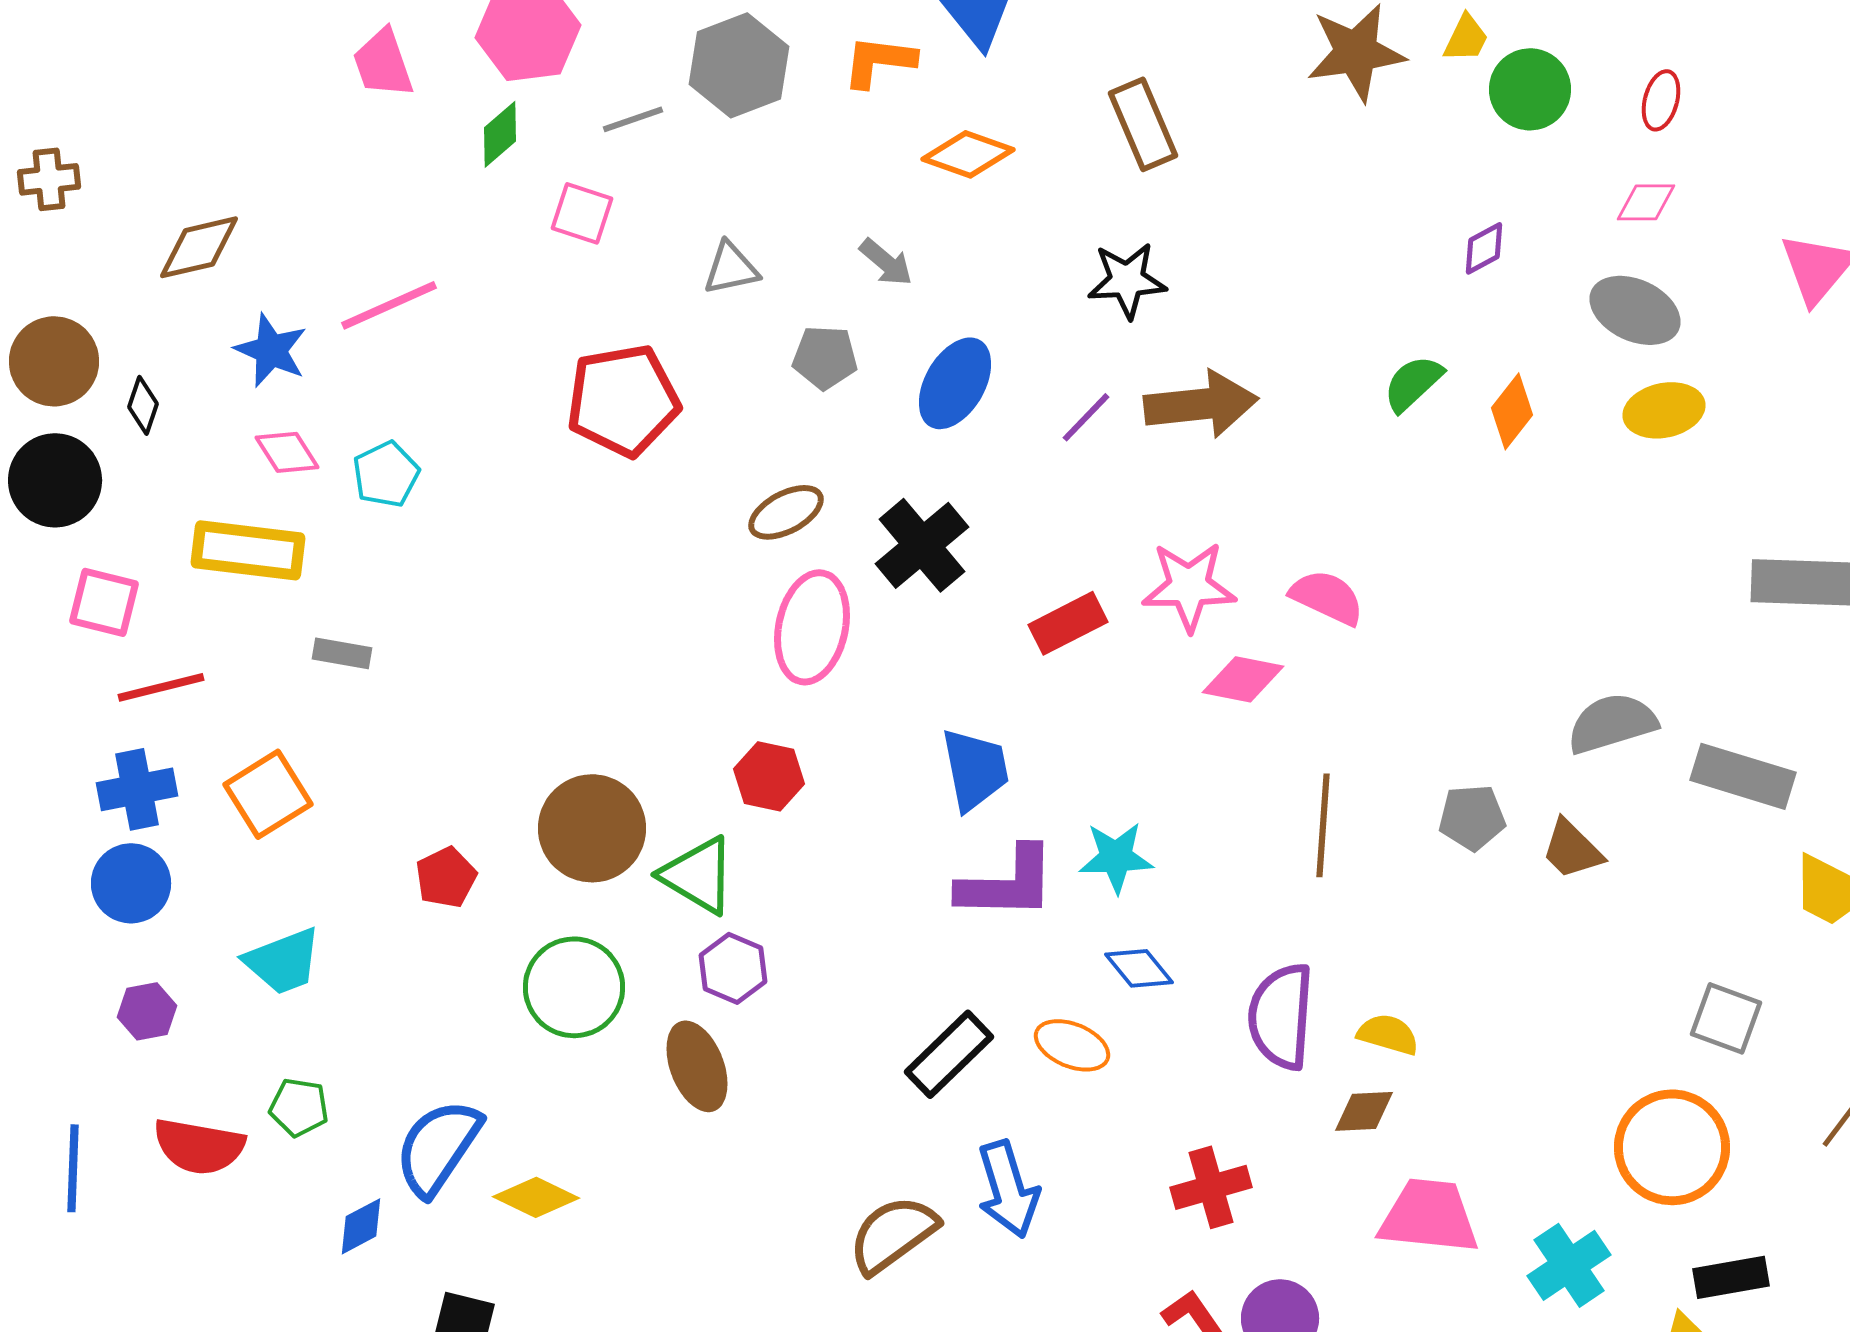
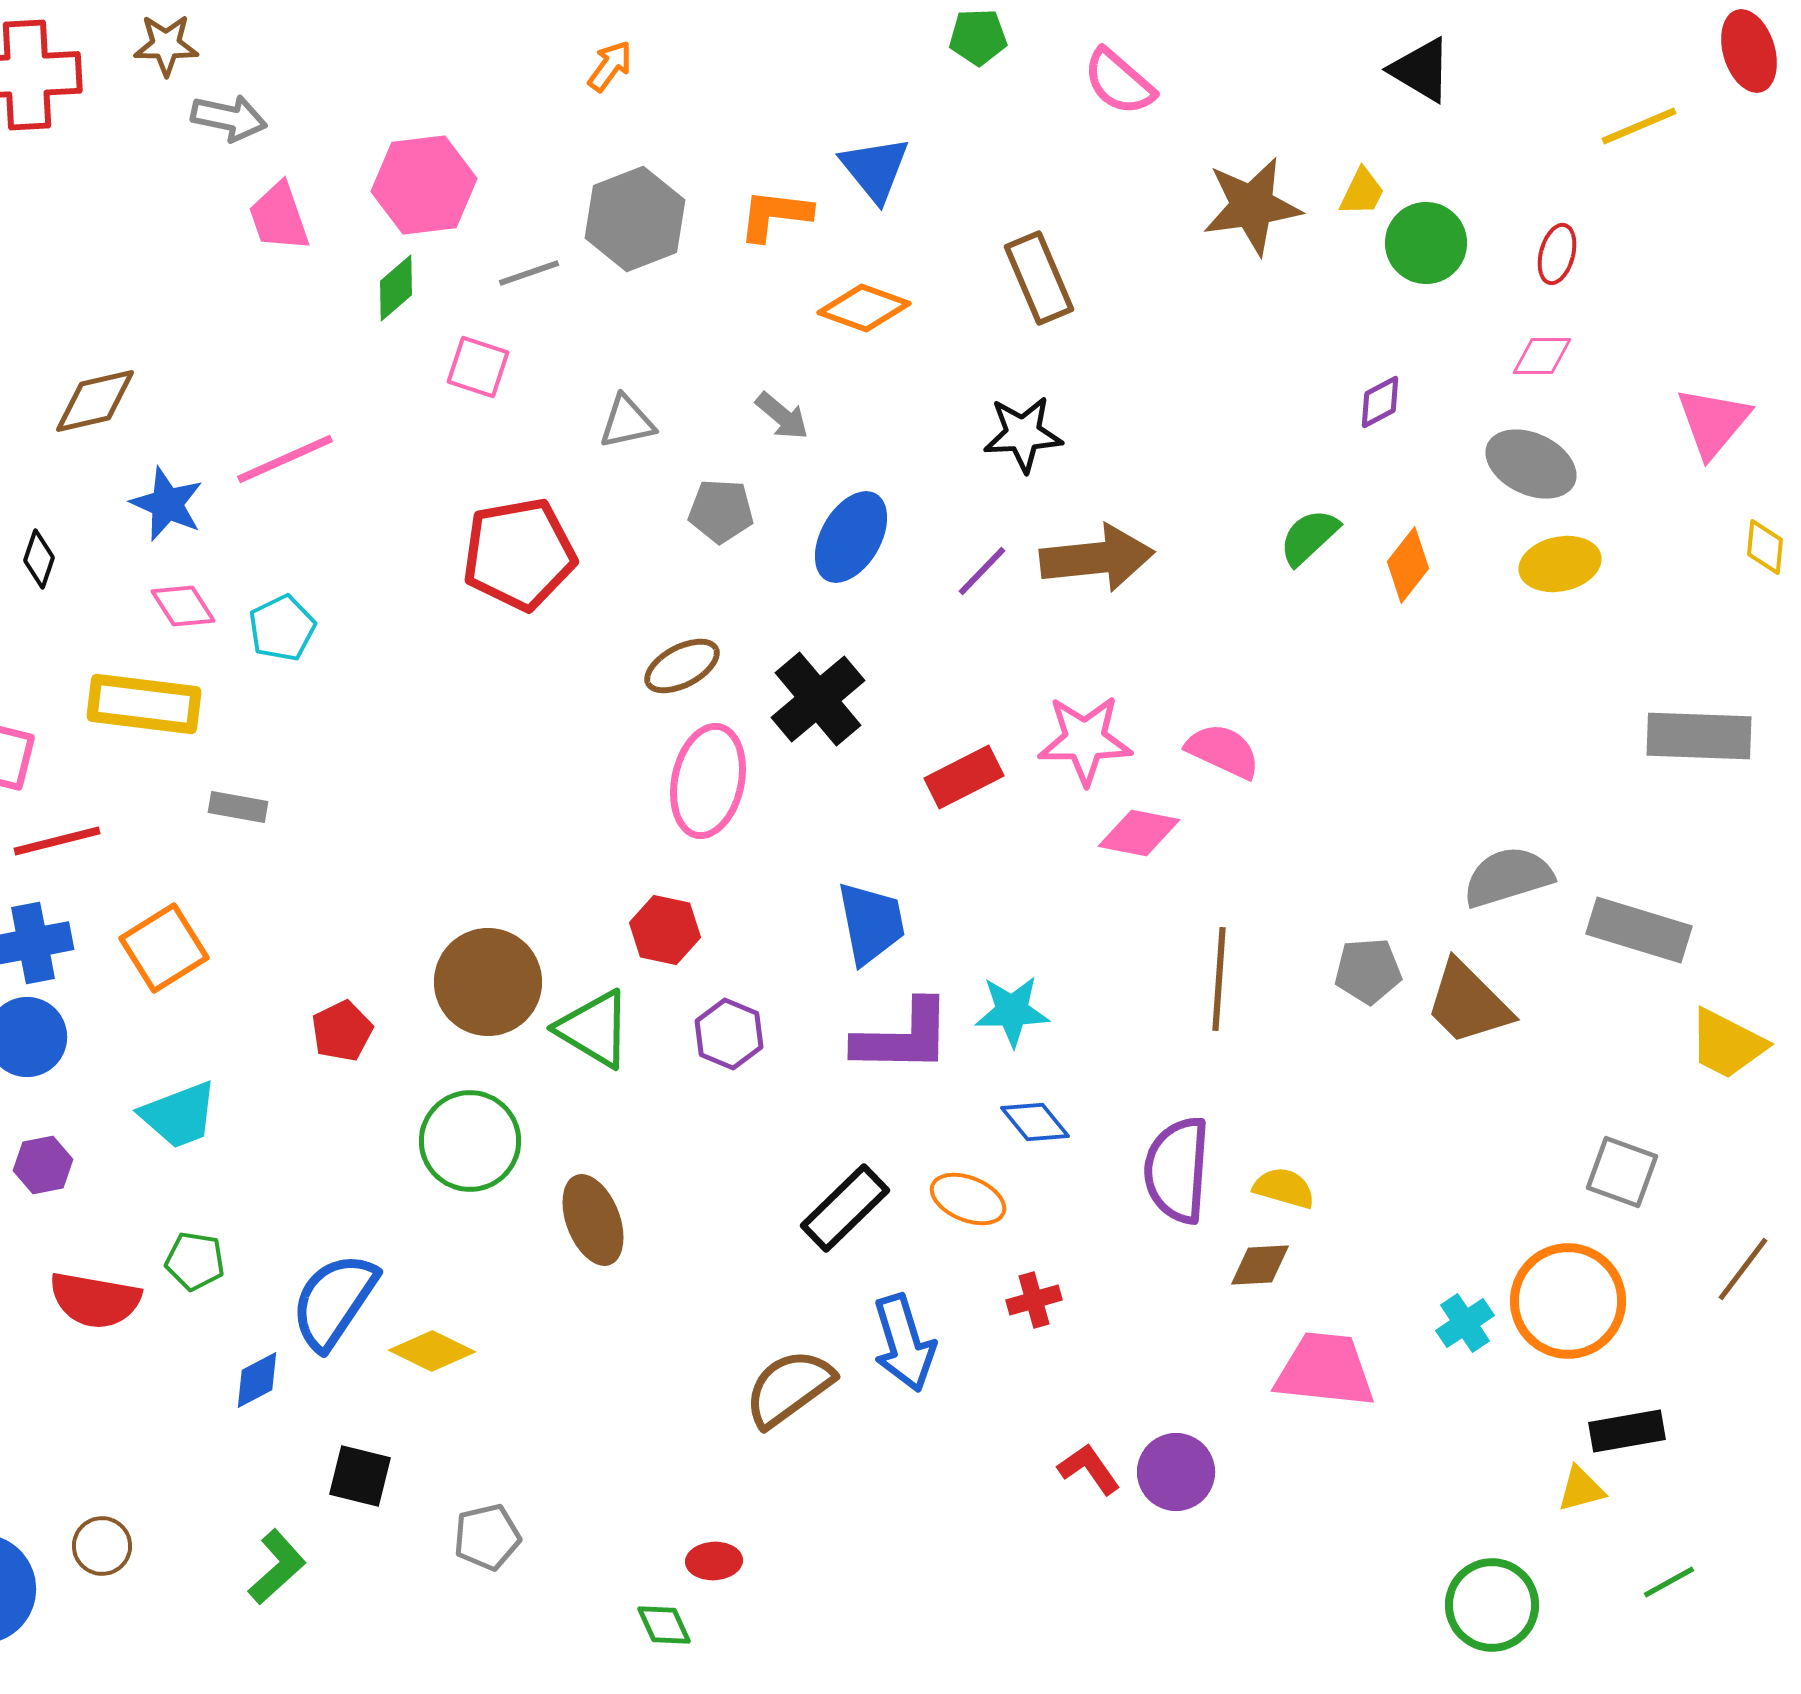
brown trapezoid: (1572, 849) -> (1468, 1003), size x1.4
purple hexagon: (733, 968) -> (729, 1034), moved
red cross: (1211, 1187) -> (1034, 1300), moved, size x0.7
cyan cross: (1569, 1265) -> (1465, 1323), moved, size x0.7

